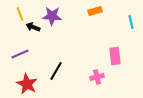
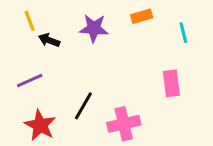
purple star: (52, 16) -> (94, 28), moved
cyan line: (131, 22) -> (183, 33), moved
pink cross: (97, 77) -> (124, 124), moved, size x1.5

